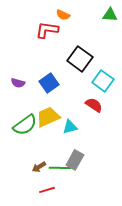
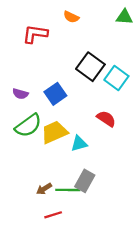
red L-shape: (47, 30) -> (35, 34), moved
cyan square: (103, 81) -> (116, 78), moved
green semicircle: (25, 125) -> (28, 125), moved

